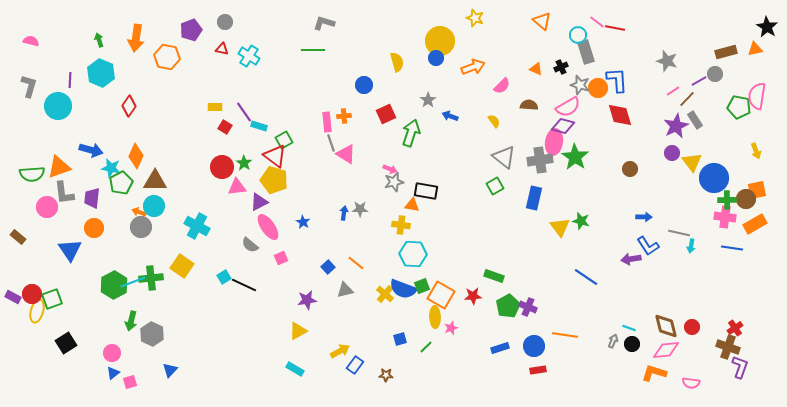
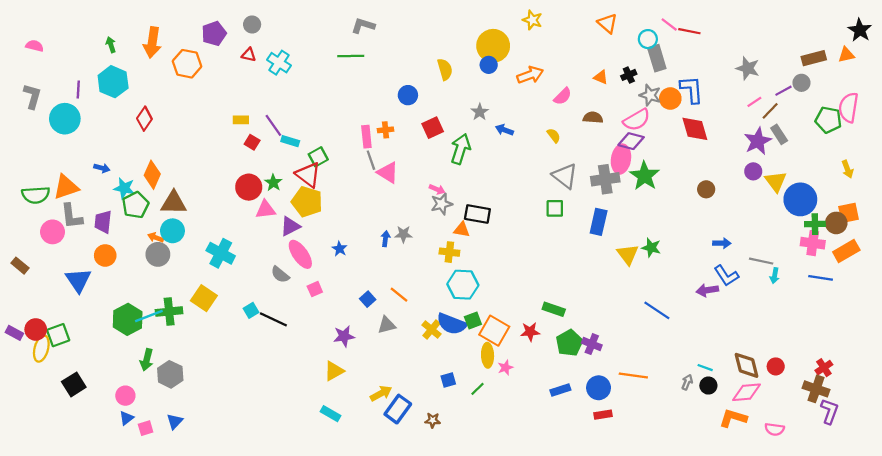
blue arrow: (91, 150) -> (102, 168), size x0.6
green square: (495, 186) -> (555, 208), turned 30
blue rectangle: (355, 365) -> (398, 409), size x1.4
blue triangle: (170, 370) -> (175, 421), moved

